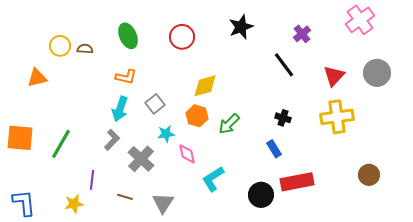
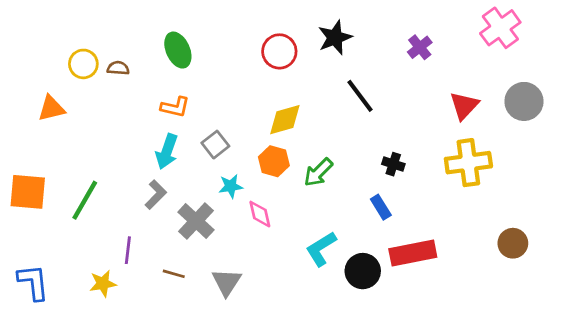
red circle: (182, 37) -> (279, 51), moved
black line: (284, 65) -> (360, 96), moved
cyan L-shape: (213, 179) -> (321, 249), moved

